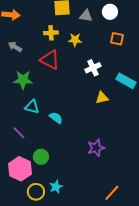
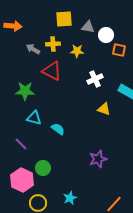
white circle: (110, 12) -> (106, 35), moved
gray arrow: (15, 47) -> (33, 49), moved
yellow triangle: (102, 98) -> (104, 109), turned 32
cyan star: (56, 187) -> (70, 198), moved

